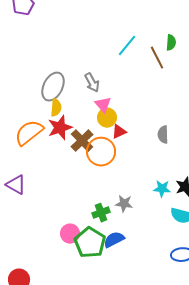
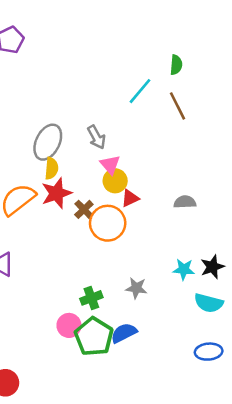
green semicircle: (171, 43) -> (176, 65), moved
gray semicircle: (163, 135) -> (185, 202), turned 90
brown cross: (82, 141) -> (84, 209), size x0.7
green cross: (101, 213) -> (91, 298), moved

